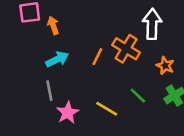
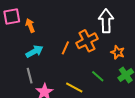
orange cross: (126, 49) -> (87, 41), turned 35

